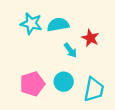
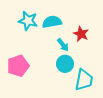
cyan circle: (64, 82) -> (65, 64), moved
pink pentagon: (32, 84) -> (18, 66), moved

